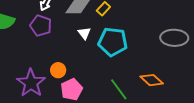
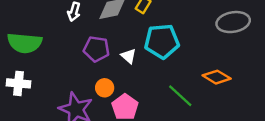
purple pentagon: (41, 26) -> (96, 49), moved
white triangle: (84, 33) -> (129, 56), moved

